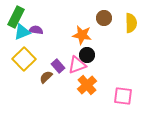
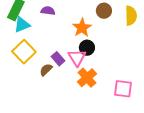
purple semicircle: (36, 30) -> (48, 11), moved
orange star: (82, 35) -> (82, 28), turned 30
pink triangle: (77, 65) -> (77, 58), turned -42

